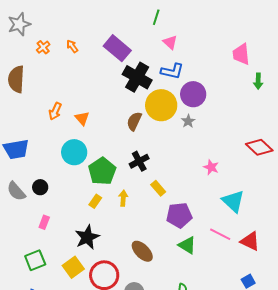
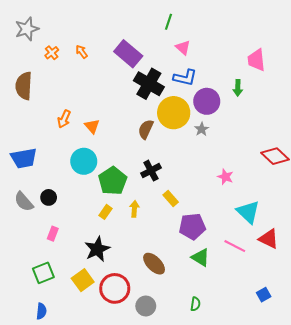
green arrow: (258, 81) -> (238, 88), moved
red triangle: (250, 241) -> (269, 239), moved

